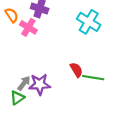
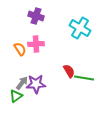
orange semicircle: (12, 15) -> (20, 49), moved
pink cross: (28, 27) -> (36, 44), moved, turned -35

